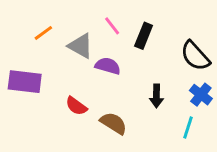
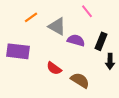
pink line: (112, 26) -> (87, 11), moved
black rectangle: (144, 36) -> (101, 41), moved

